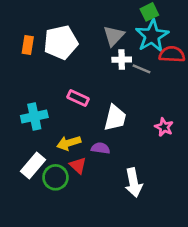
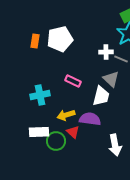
gray triangle: (114, 36) -> (111, 79), moved, turned -30
purple semicircle: (100, 148) -> (90, 119), size x1.5
white rectangle: (33, 165) -> (39, 132), turned 48

